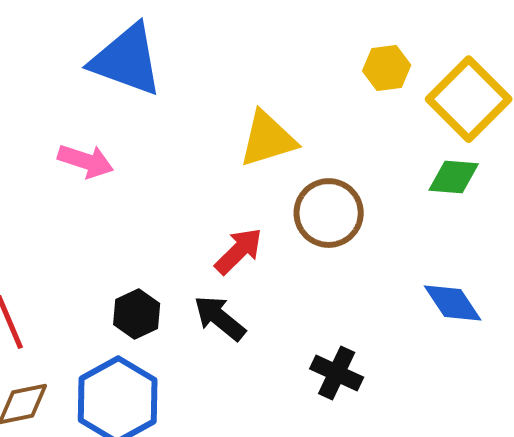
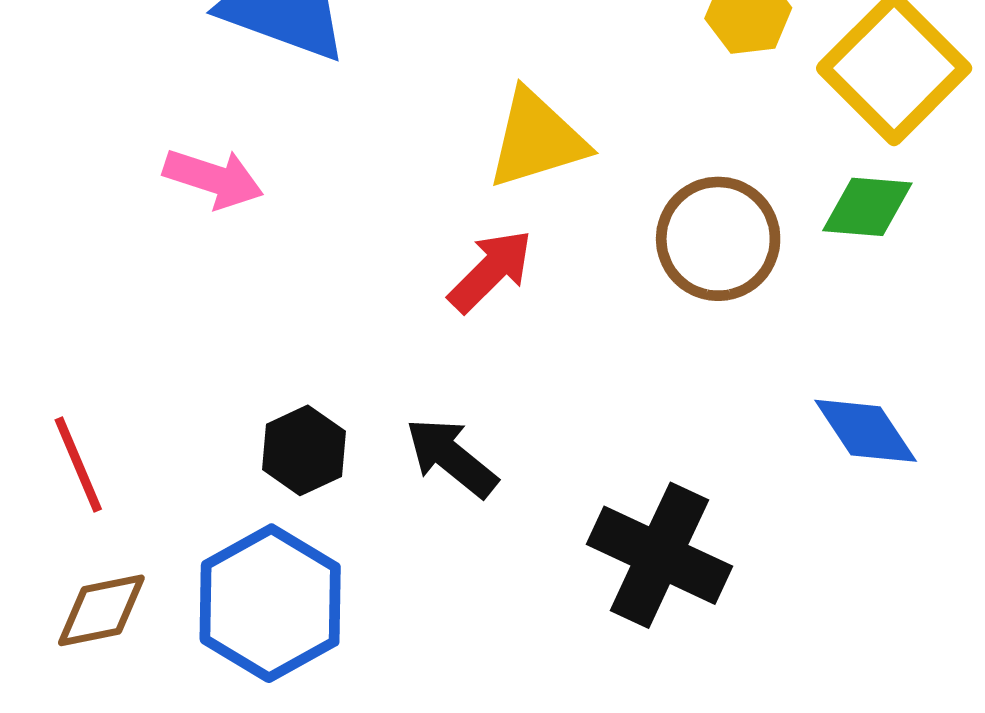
brown circle: (329, 213) -> (718, 239), moved
red arrow: (239, 251) -> (491, 271), moved
black cross: (337, 373) -> (659, 555), size x1.5

